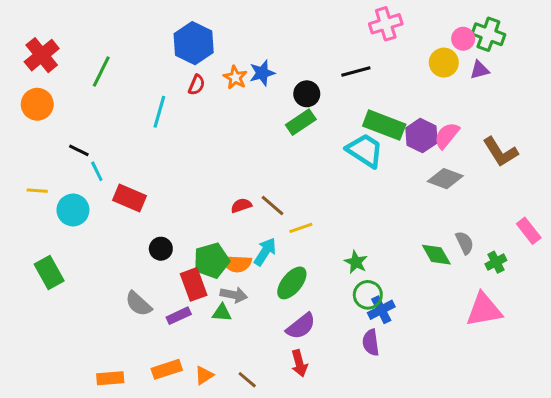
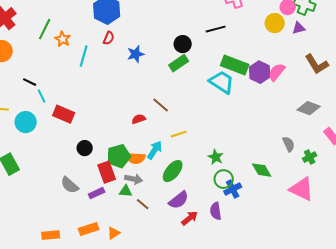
blue star: (262, 73) -> (136, 54), moved
orange star: (235, 77) -> (63, 39), moved
brown L-shape: (500, 152) -> (317, 64), moved
gray diamond: (445, 179) -> (309, 108), moved
brown line: (273, 206) -> (161, 105), moved
green diamond: (436, 255) -> (262, 170), moved
pink triangle: (484, 310) -> (302, 189), turned 36
purple semicircle: (371, 343) -> (216, 211), moved
red arrow: (299, 363) -> (190, 218), moved, turned -114
brown line: (247, 380) -> (143, 204), moved

